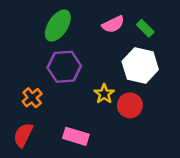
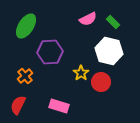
green ellipse: (58, 26) -> (26, 26), moved

